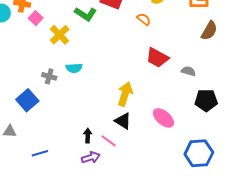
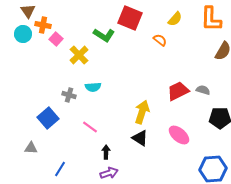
red trapezoid: (157, 58) -> (178, 91), moved, turned 125
pink line: (108, 141) -> (90, 127), moved
blue line: (40, 153) -> (60, 169), turned -42

